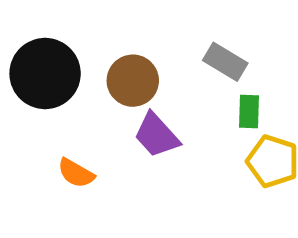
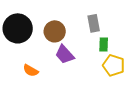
gray rectangle: (225, 62) -> (94, 23), turned 48

